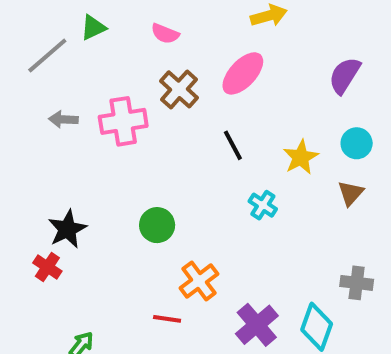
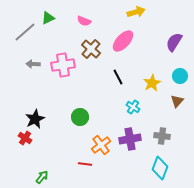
gray cross: (357, 283) -> (162, 136), moved
purple cross: (257, 325) -> (130, 139), moved, turned 30

